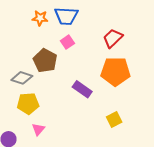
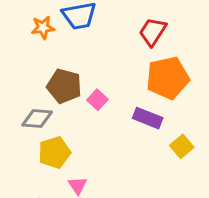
pink square: (67, 42) -> (97, 100), moved
purple rectangle: (82, 89) -> (148, 118), moved

